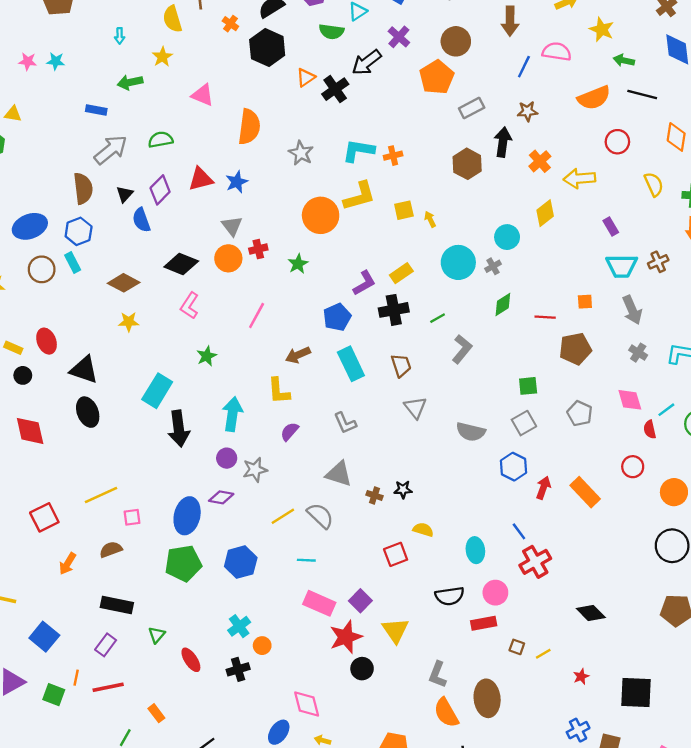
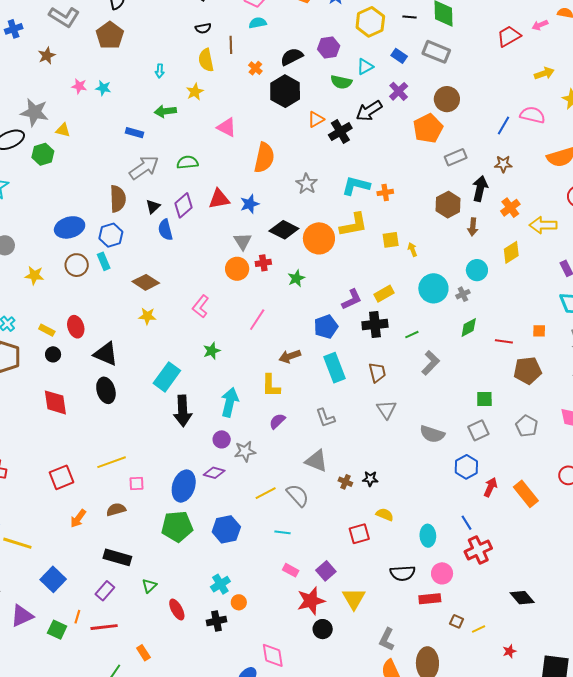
brown arrow: (510, 21) -> (473, 227), moved, size x0.7
black diamond: (181, 264) -> (284, 230), moved
pink rectangle: (319, 603) -> (291, 570), size x0.6

